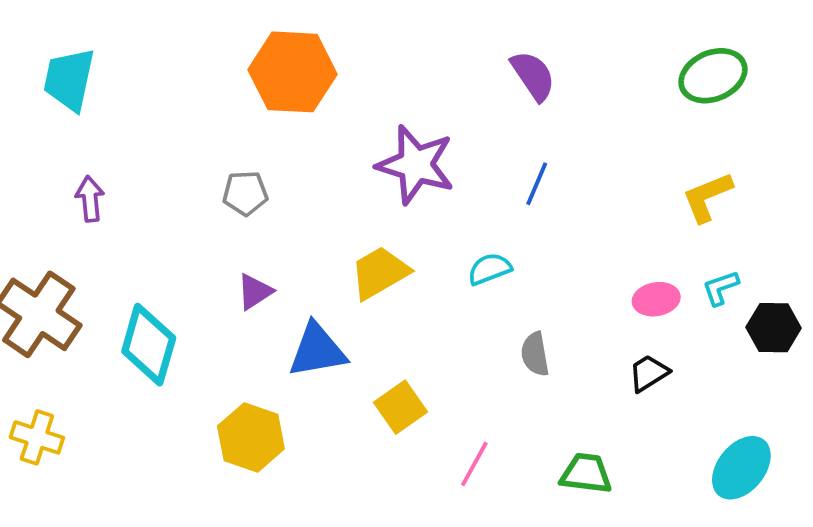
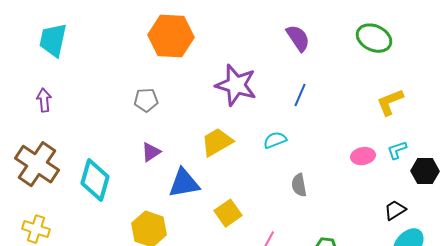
green ellipse: (713, 76) -> (374, 38), moved, turned 48
purple arrow: (90, 199) -> (44, 100), moved
black trapezoid: (649, 373) -> (395, 210), moved

